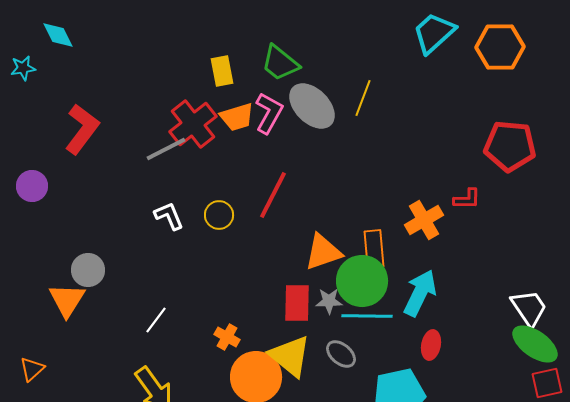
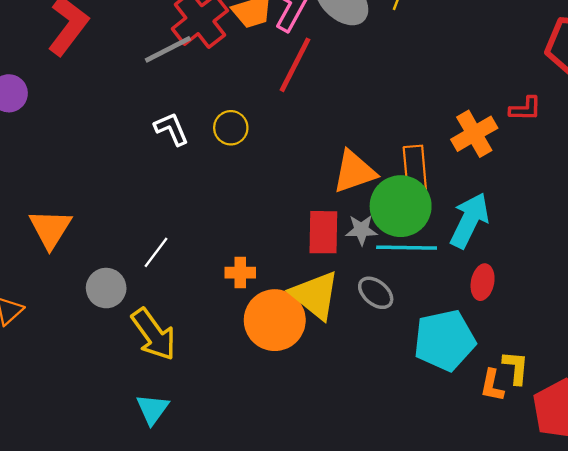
red line: (273, 195) -> (295, 65), moved
gray circle: (88, 270) -> (106, 288), moved
orange cross: (227, 337) -> (240, 273), turned -30

